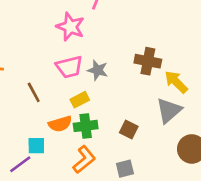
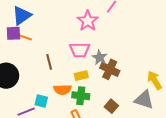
brown cross: (148, 61) -> (110, 69), moved
gray triangle: (169, 111) -> (144, 100), turned 45

